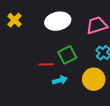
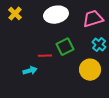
cyan arrow: (60, 80) -> (30, 71), moved

